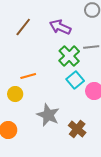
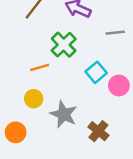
green cross: (69, 56) -> (64, 45), moved
yellow circle: (15, 94) -> (34, 99), moved

